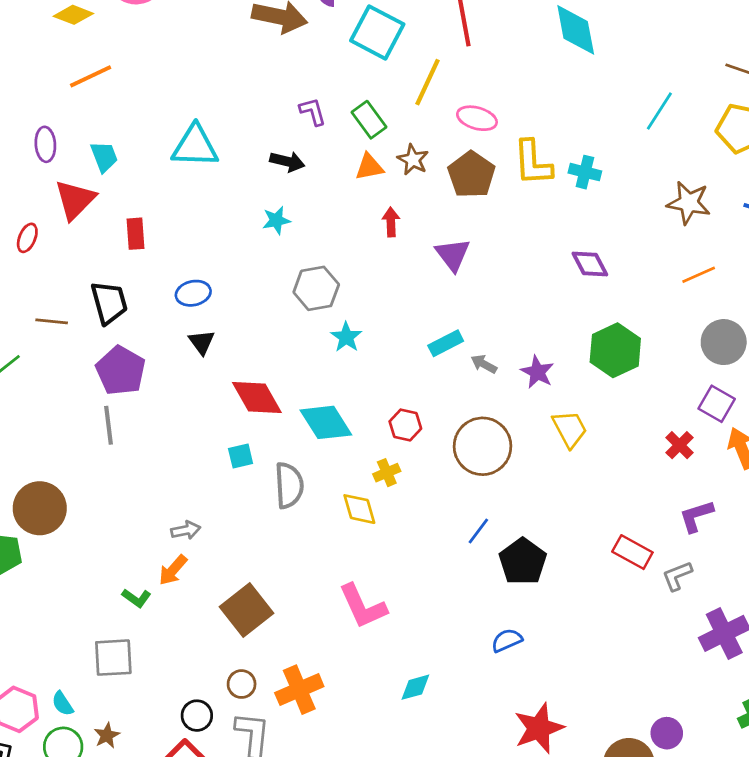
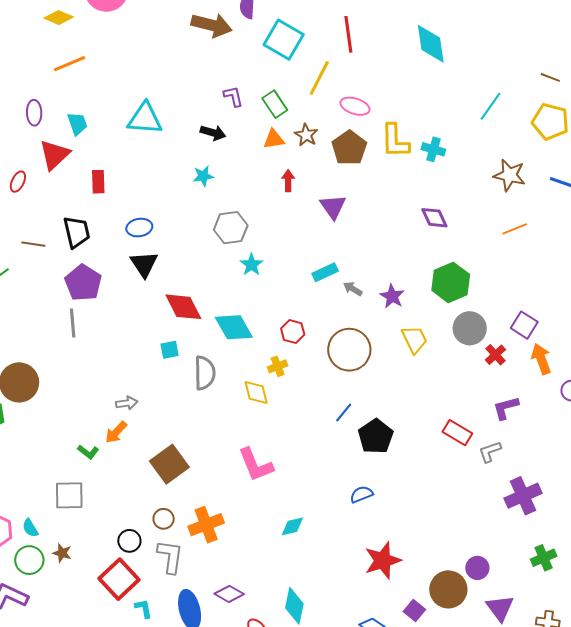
black triangle: (202, 342) -> (144, 264), size x1.4
gray circle: (724, 342) -> (470, 328), moved
brown star: (107, 735) -> (62, 553), turned -30

